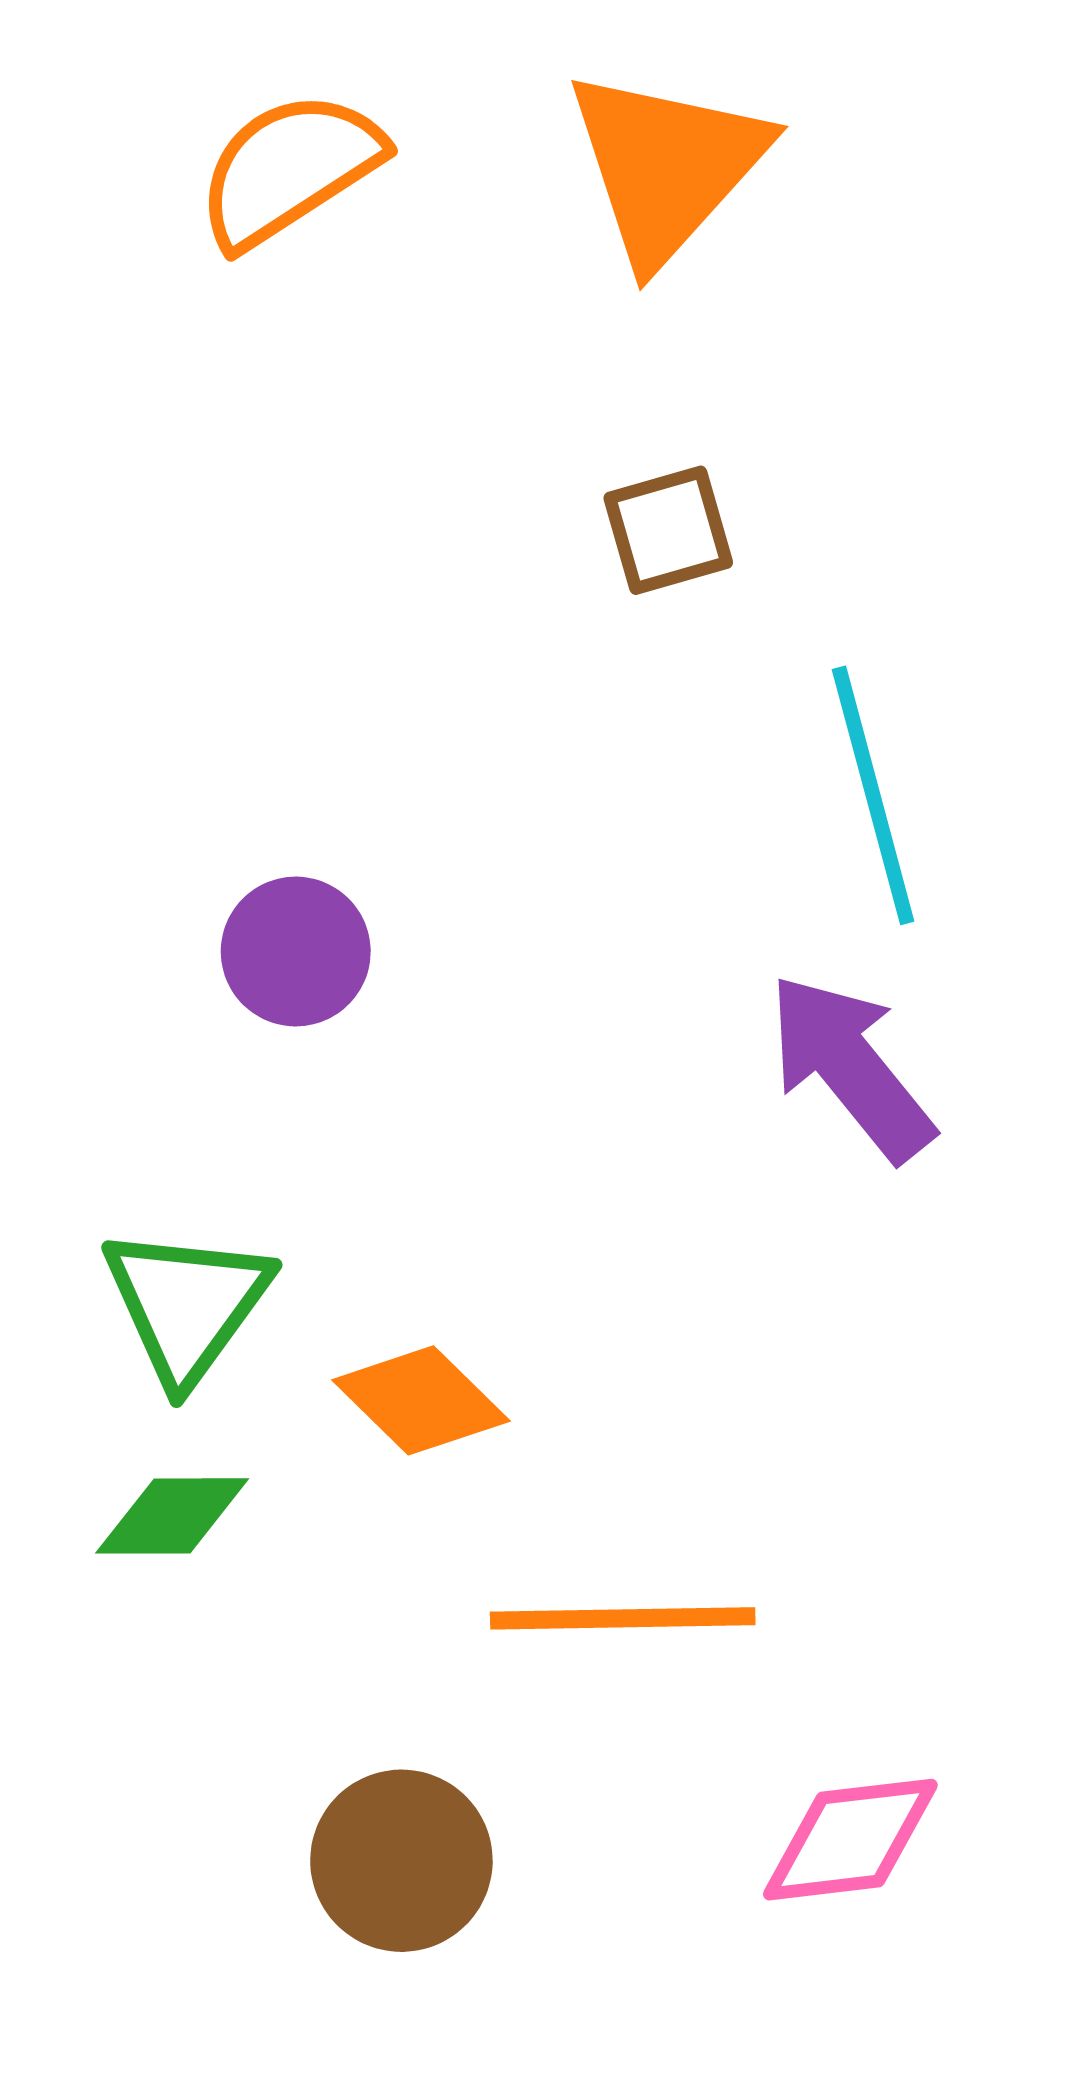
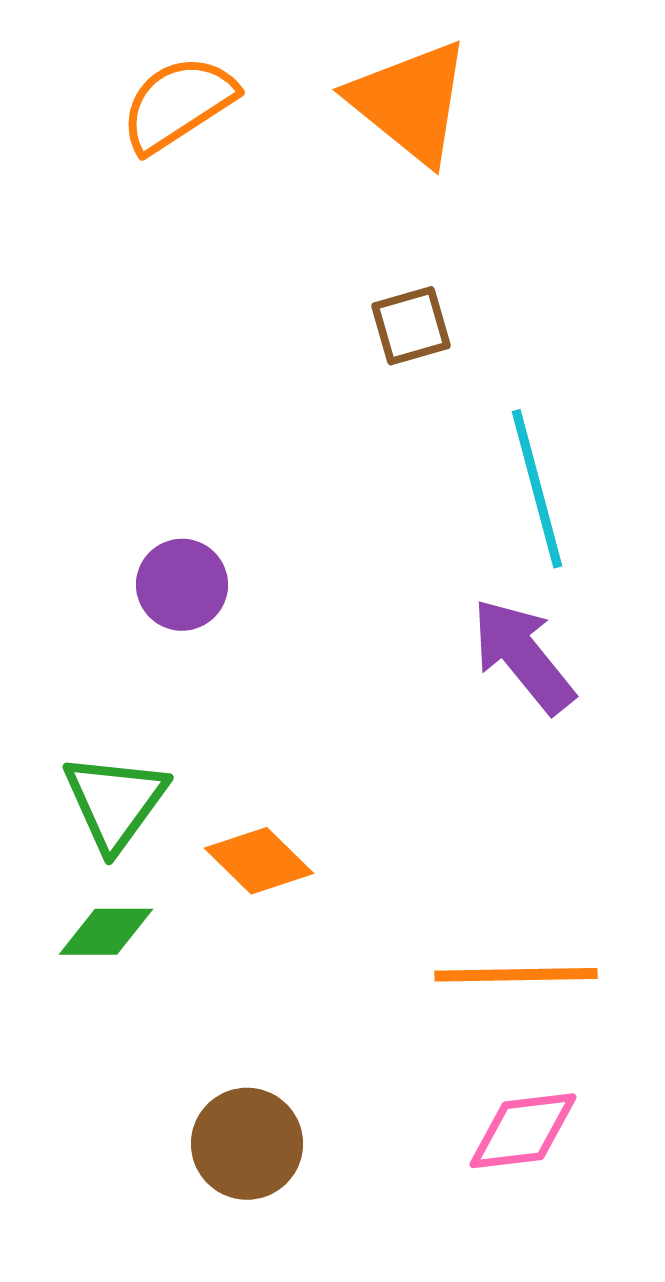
orange triangle: (667, 166) -> (410, 102), turned -33
orange line: (623, 1618) -> (516, 975), moved

